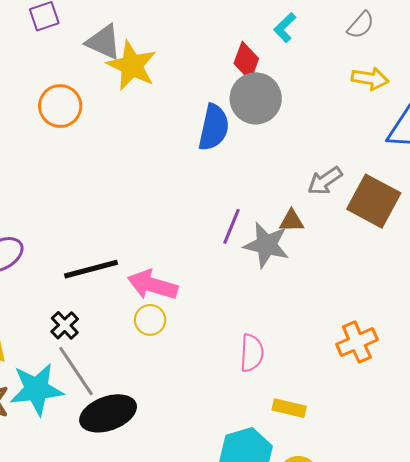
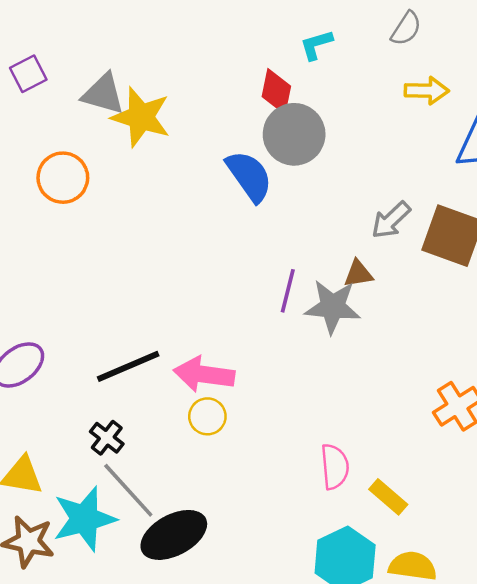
cyan L-shape: (285, 28) -> (316, 45), turned 36
blue semicircle: (214, 127) -> (249, 176), turned -39
pink semicircle: (252, 353) -> (335, 467), moved
yellow rectangle: (289, 408) -> (388, 497), turned 36

